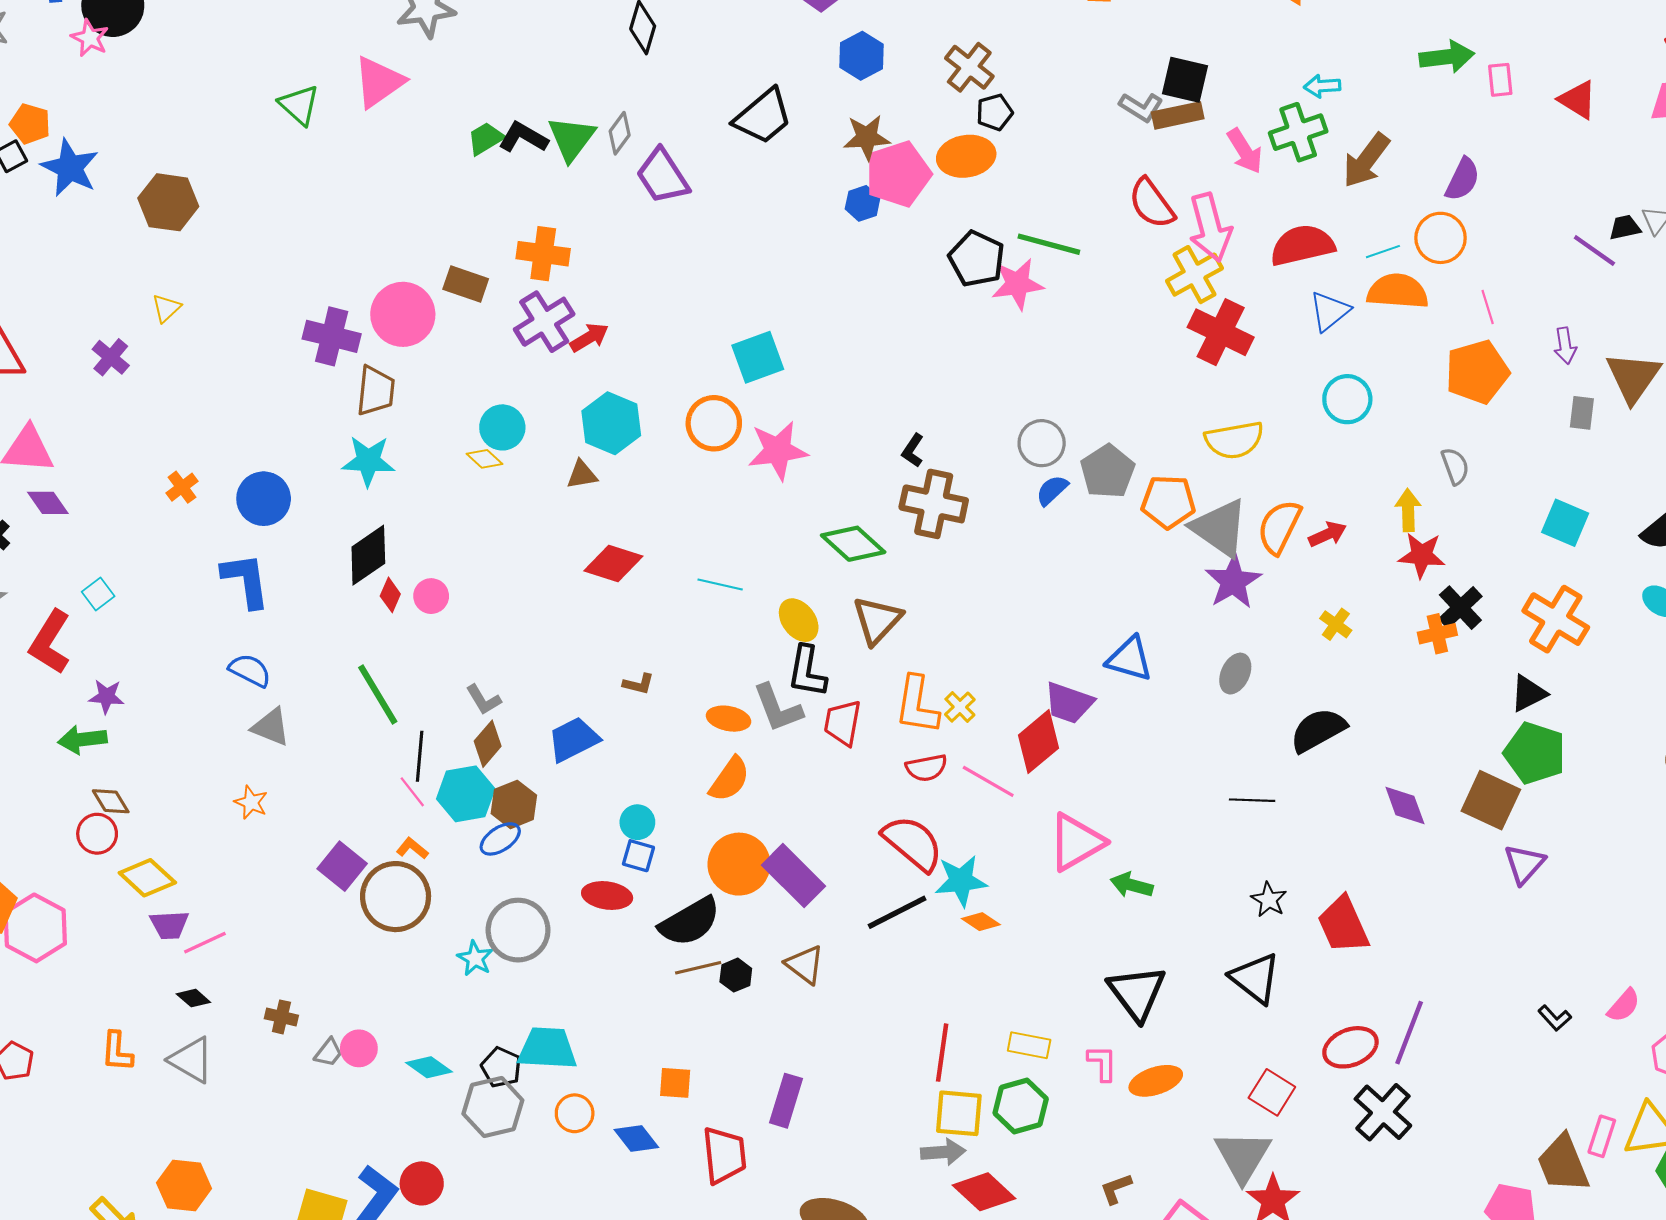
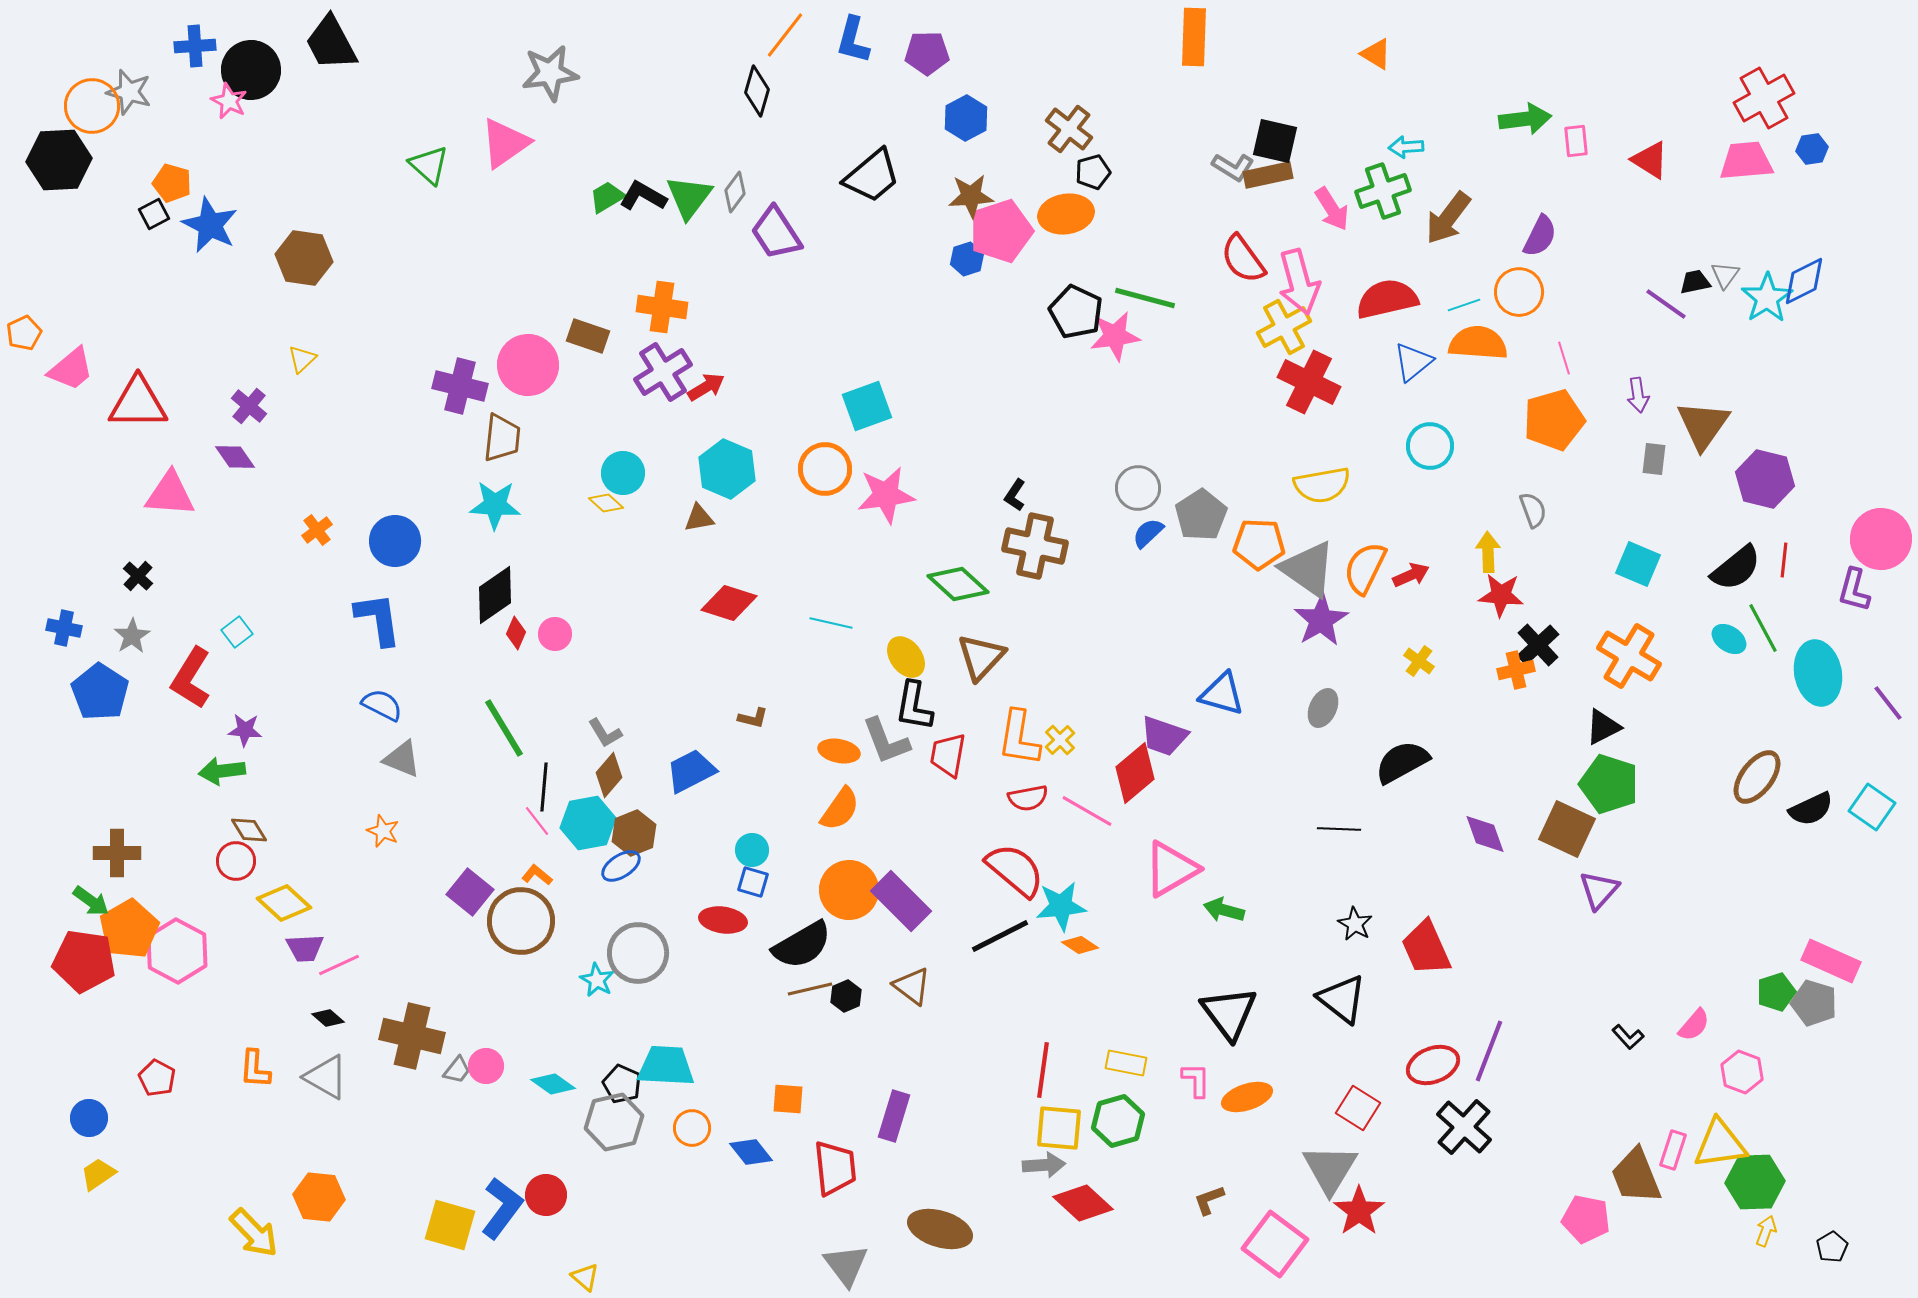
purple diamond: (48, 503) -> (235, 457), moved
brown cross: (281, 1017) -> (412, 1036), size x2.0

